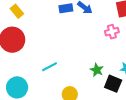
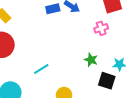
green star: (97, 70) -> (91, 60), moved

